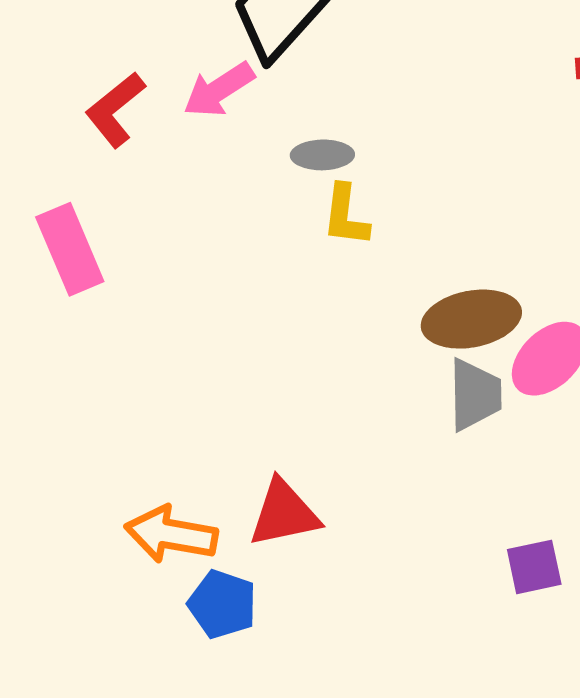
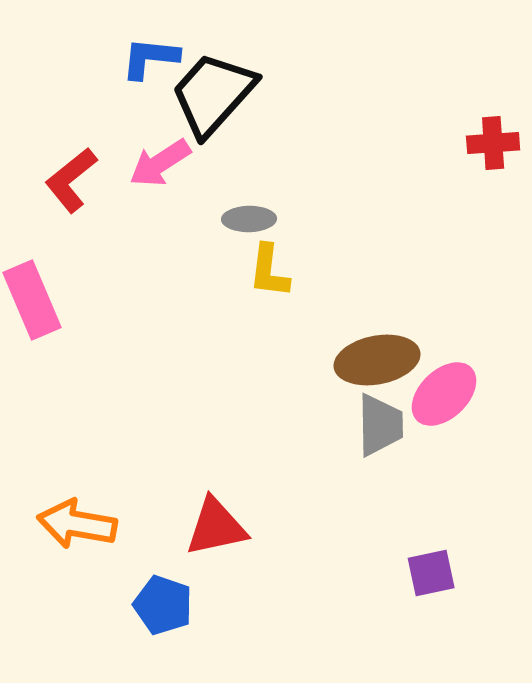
orange arrow: (171, 534) -> (77, 524), moved

